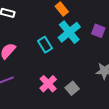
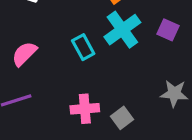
pink cross: (48, 84) -> (85, 109), turned 36

